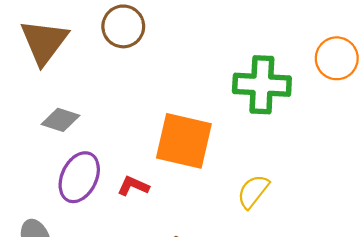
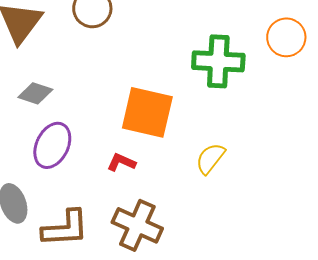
red L-shape: (133, 186) -> (121, 162), moved

